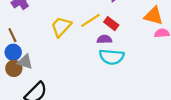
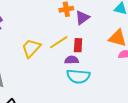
red rectangle: (111, 24) -> (78, 45), turned 56

